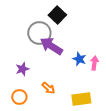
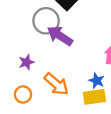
blue star: (79, 59) -> (97, 81), moved
orange arrow: (48, 88) -> (56, 84), size x1.6

